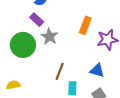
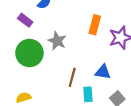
purple rectangle: (37, 20) -> (25, 20), moved
blue triangle: (97, 71) -> (103, 72), moved

